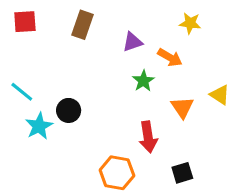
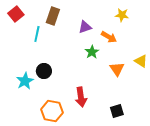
red square: (25, 22) -> (16, 14), turned -35
cyan line: (22, 92) -> (37, 34), moved, turned 63
red arrow: (148, 137) -> (81, 97), moved
orange hexagon: (117, 173) -> (52, 111), moved

